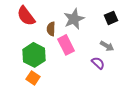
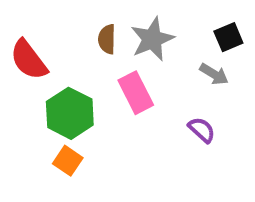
red semicircle: (26, 16) -> (29, 60), moved
brown semicircle: (51, 29) -> (107, 39), moved
gray arrow: (107, 46) -> (214, 74), moved

